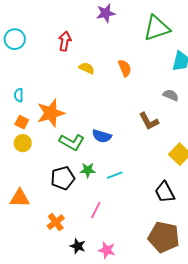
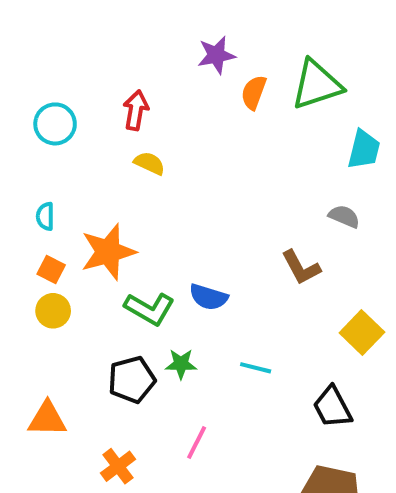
cyan circle: (15, 39) -> (55, 124), moved
yellow semicircle: (87, 68) -> (149, 163), moved
orange semicircle: (125, 68) -> (254, 92), moved, turned -138
cyan line: (115, 175) -> (256, 368), moved, turned 35

